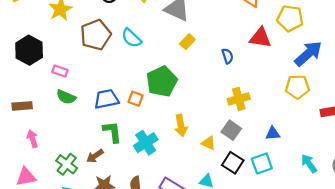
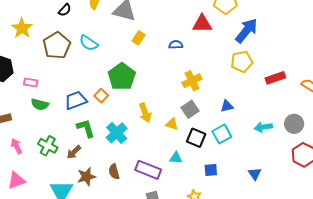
blue semicircle: (227, 56) -> (176, 45), turned -64
orange square: (136, 99) -> (101, 96), turned 32
gray square: (231, 130) -> (190, 109), turned 30
cyan arrow: (309, 163) -> (263, 127), turned -54
green cross: (67, 164) -> (48, 146), moved

